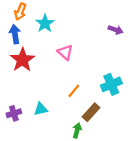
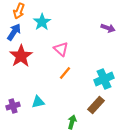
blue arrow: (15, 34) -> (14, 32), turned 42
orange line: (74, 91) -> (65, 73), moved
brown rectangle: (91, 112) -> (96, 105), moved

